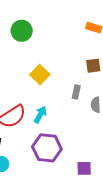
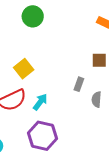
yellow square: (40, 75) -> (24, 69), moved

